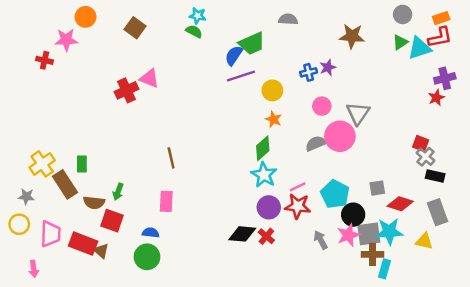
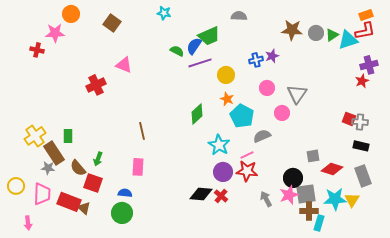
gray circle: (403, 14) -> (316, 33), moved
green semicircle: (194, 31) -> (177, 51), moved
red cross: (126, 90) -> (96, 85), moved
pink circle: (340, 136) -> (282, 113), size x0.6
gray semicircle: (316, 143) -> (262, 136), moved
green diamond: (263, 148) -> (197, 114), moved
gray cross: (425, 157) -> (360, 122), moved, turned -35
cyan pentagon: (335, 194) -> (242, 116), moved
gray star: (26, 197) -> (48, 168), moved
brown semicircle: (94, 203) -> (78, 168), turned 42
cyan star: (389, 231) -> (335, 199), moved
yellow triangle: (424, 241) -> (352, 200), turned 49

